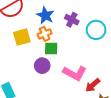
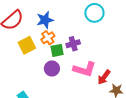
blue star: (45, 15) -> (45, 20), turned -30
purple cross: (72, 20) -> (73, 44), moved, turned -32
cyan circle: (96, 30) -> (94, 13), moved

